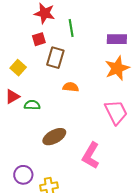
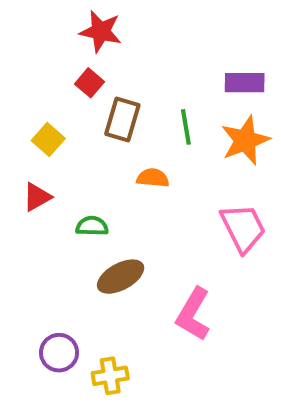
green line: (71, 28) -> (186, 127), moved
red square: (39, 39) -> (89, 83), turned -32
green semicircle: (32, 105) -> (92, 226), moved

